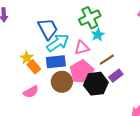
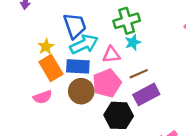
yellow star: (27, 58) -> (46, 47), moved
orange rectangle: (34, 67) -> (51, 68), size x1.5
purple rectangle: (116, 76) -> (146, 94), size x1.5
black hexagon: (96, 84) -> (119, 115), moved

